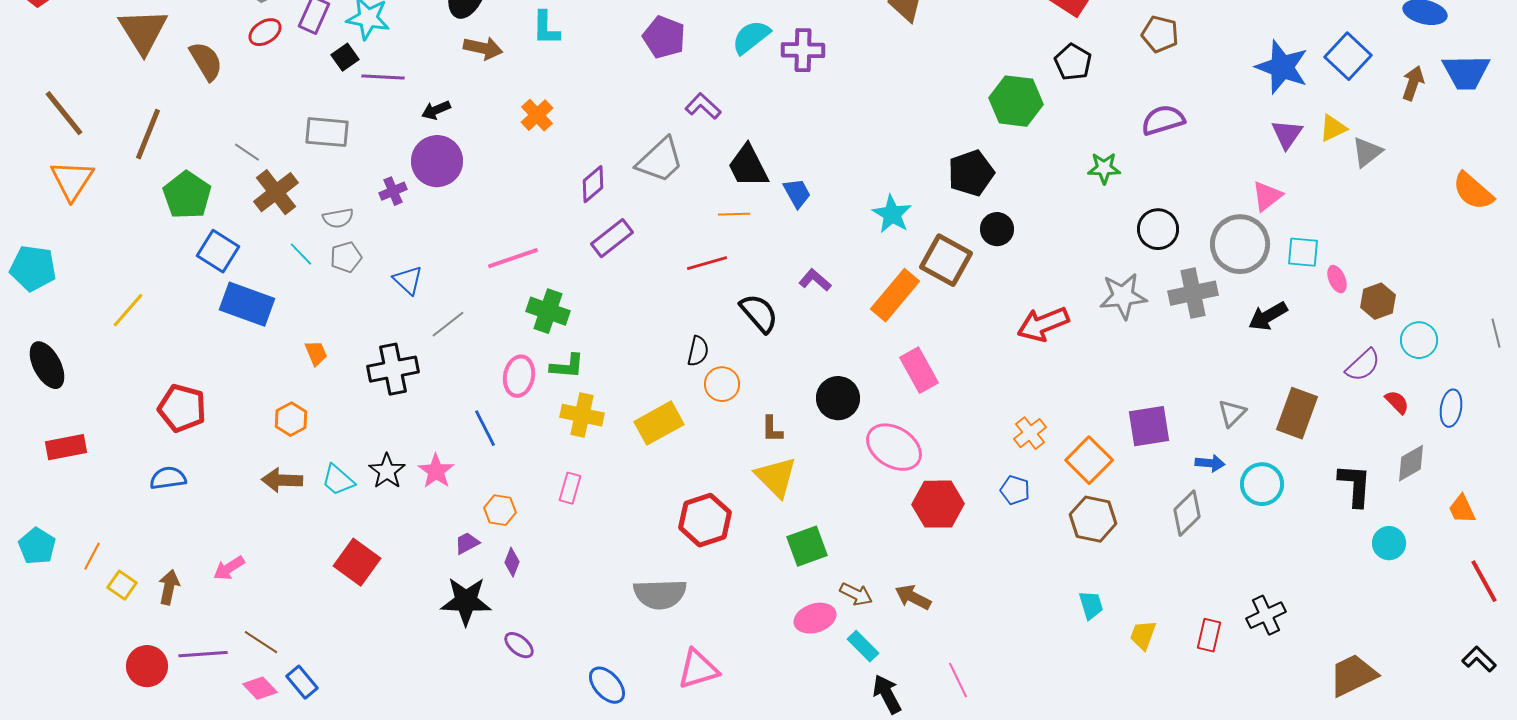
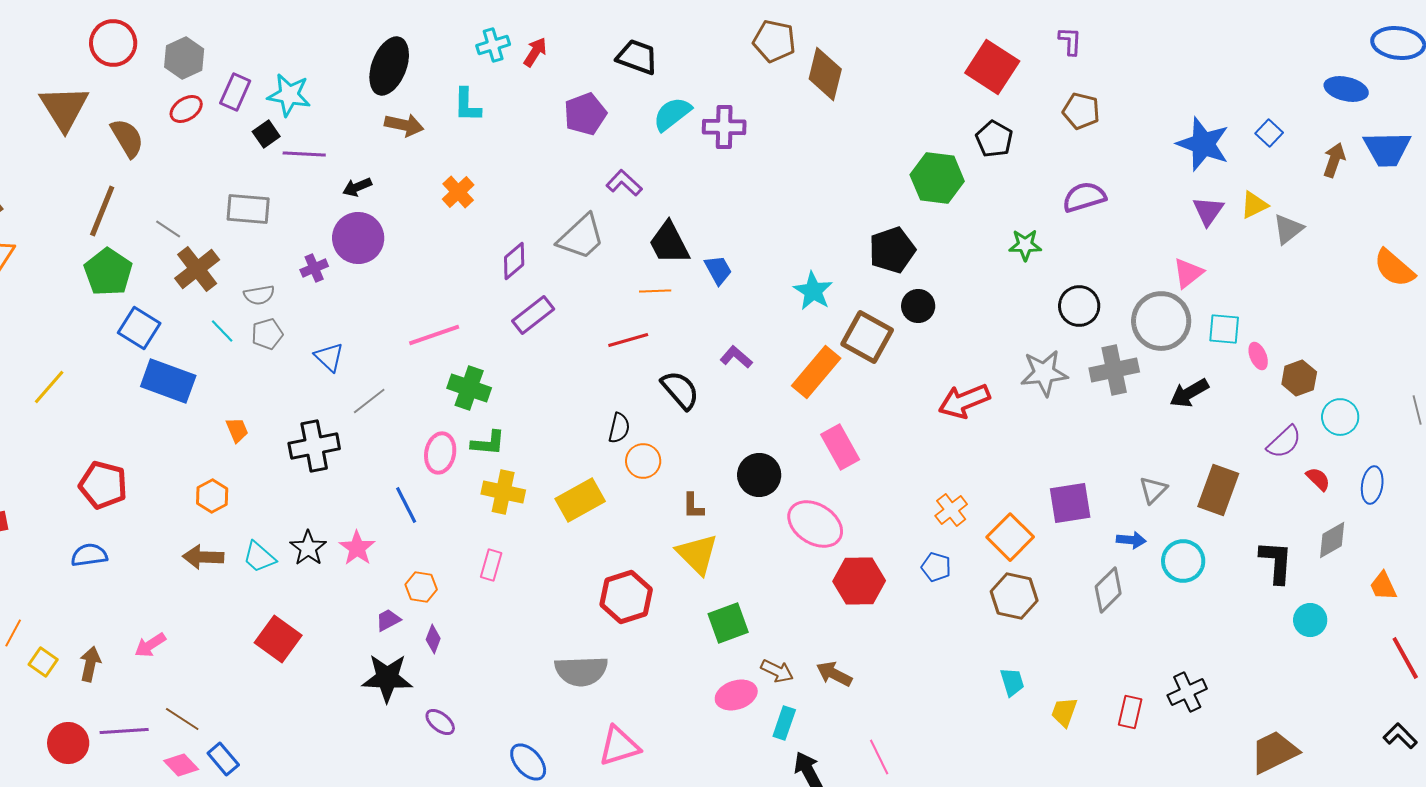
purple pentagon: (664, 37) -> (585, 114), turned 30
blue square: (1348, 56) -> (1269, 133), size x0.6
brown line: (148, 134) -> (102, 211), moved
cyan rectangle: (863, 646) -> (784, 723), turned 64

